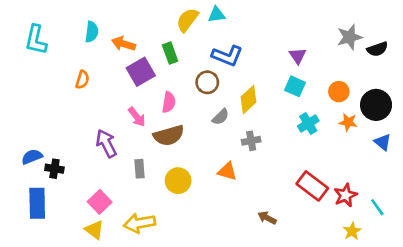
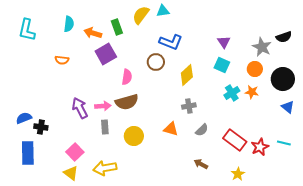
gray star: (349, 37) -> (262, 47), moved, turned -30
green rectangle: (170, 53) -> (117, 27), moved
orange semicircle: (82, 80) -> (62, 60), turned 80
pink arrow: (137, 117) -> (103, 106), moved, turned -56
gray semicircle: (221, 117) -> (202, 130), moved
orange star: (348, 122) -> (252, 92), moved
cyan line: (377, 207) -> (284, 143), moved, turned -40
yellow star: (352, 231) -> (238, 174), moved

